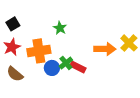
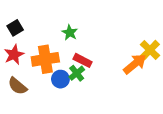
orange arrow: (105, 49) -> (135, 64), moved, turned -40
red rectangle: (78, 67) -> (83, 60), moved

